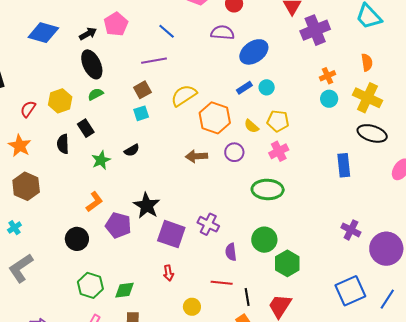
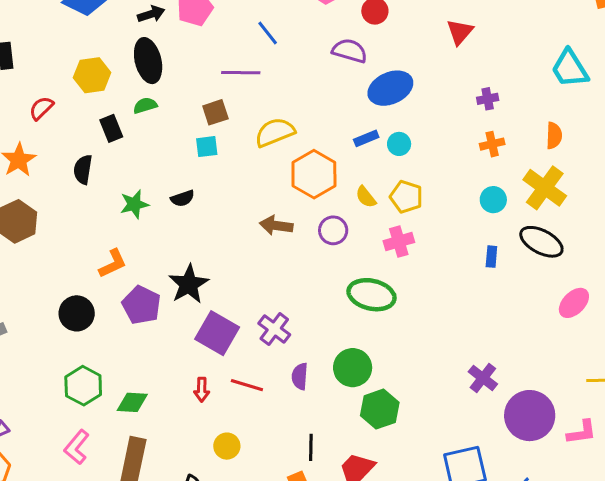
purple cross: (315, 30) -> (488, 99), moved, size x0.5
cyan circle: (329, 99) -> (493, 200), moved
yellow hexagon: (60, 101) -> (92, 75), moved
black rectangle: (86, 128) -> (111, 128), moved
blue rectangle: (344, 165) -> (491, 257), moved, size x0.6
red line: (222, 283) -> (247, 385), moved

